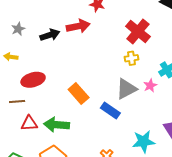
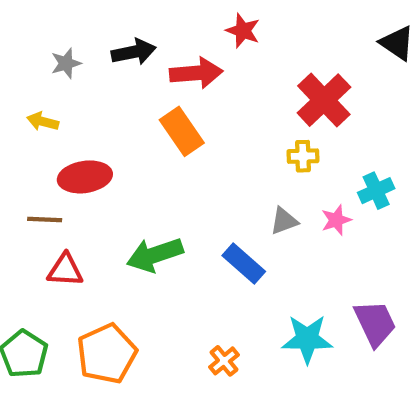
black arrow: (50, 35) -> (134, 52), moved
gray triangle: (126, 89) -> (284, 221), size x0.6
orange rectangle: (79, 93) -> (182, 131), moved
green arrow: (56, 125) -> (155, 255), moved, turned -30

